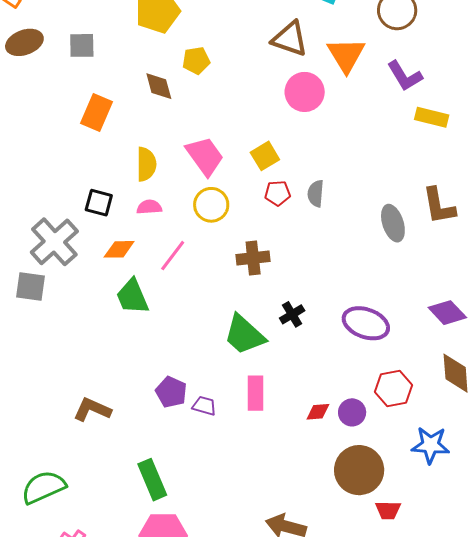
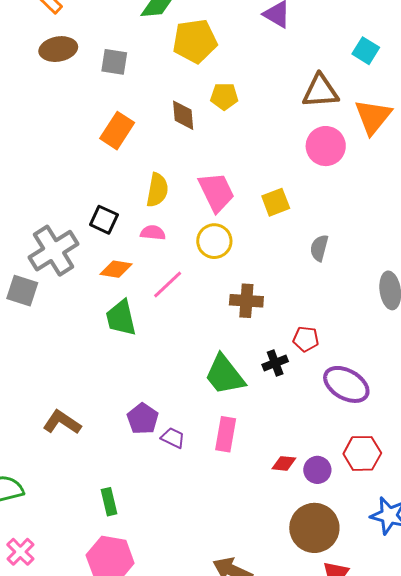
brown triangle: (290, 39) -> (320, 91), turned -33
red pentagon: (278, 193) -> (306, 339), moved
green rectangle: (152, 480) -> (109, 502), size x0.7

